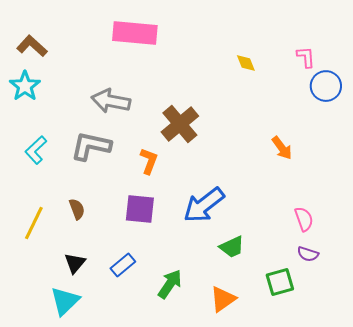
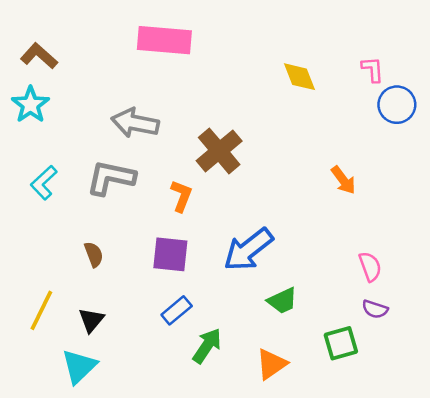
yellow diamond: (246, 63) -> (299, 77), size x1.4
yellow line: (34, 223) -> (41, 310), moved
blue rectangle: (123, 265) -> (177, 310), moved

